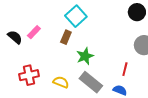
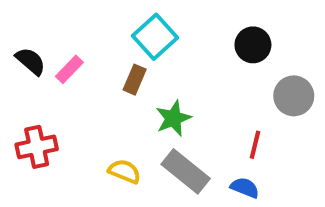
black circle: (137, 12) -> (253, 45), moved
black semicircle: (15, 37) -> (31, 61), moved
red cross: (29, 75) -> (37, 147), moved

